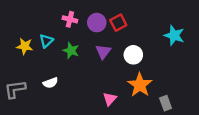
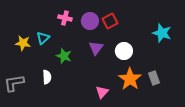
green star: (71, 51) -> (64, 56), moved
white semicircle: (51, 83) -> (47, 77), turned -72
gray rectangle: (166, 103) -> (154, 78), moved

